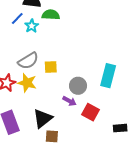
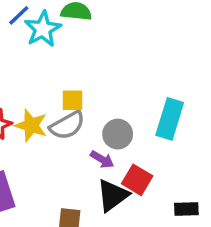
cyan star: (32, 26) -> (43, 29), size x1.5
gray semicircle: (28, 61) -> (67, 125), moved
black triangle: (43, 118) -> (113, 195), moved

